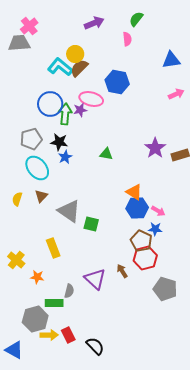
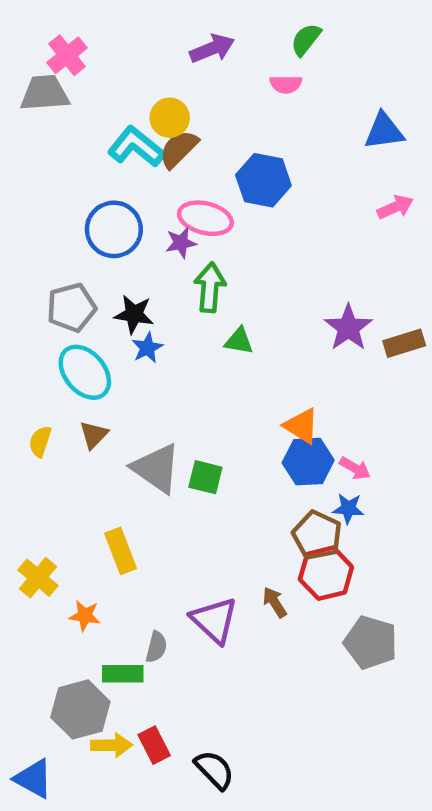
pink semicircle: (127, 39) -> (286, 84), turned 96
green arrow: (65, 114) -> (210, 287), moved
green square: (91, 224) -> (205, 477), moved

